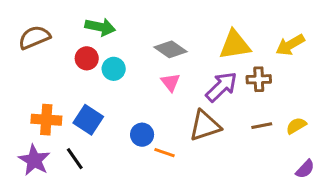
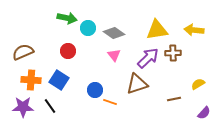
brown semicircle: (34, 37) -> (23, 52), moved
yellow arrow: (290, 45) -> (194, 30), turned 36
red circle: (87, 58) -> (68, 51), moved
cyan circle: (114, 69) -> (88, 28), moved
brown line: (262, 126) -> (174, 99), moved
purple star: (34, 160) -> (23, 107), turned -30

